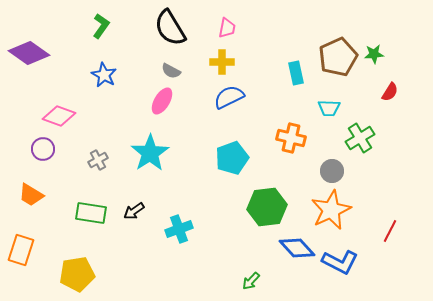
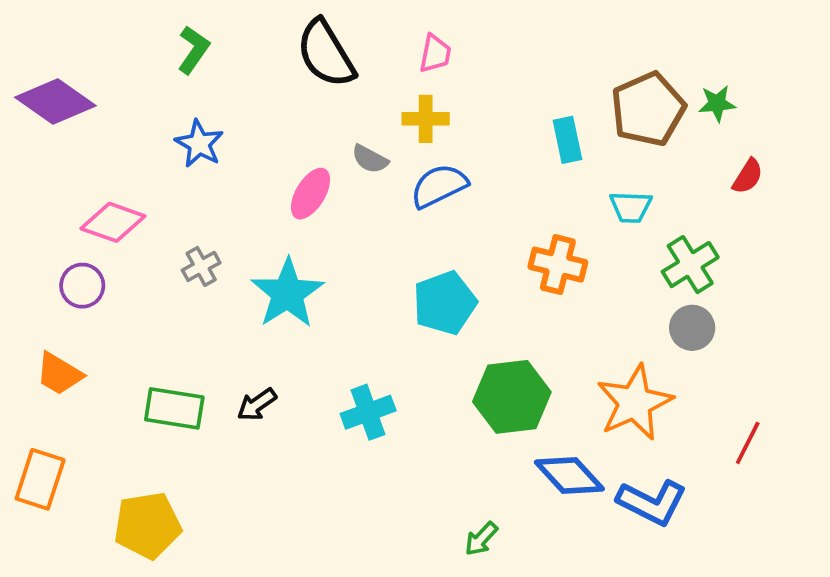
gray semicircle: (171, 71) -> (370, 159), moved
gray cross: (98, 160) -> (201, 266), moved
gray circle: (332, 171) -> (692, 328), moved
cyan cross: (179, 229) -> (368, 412), moved

